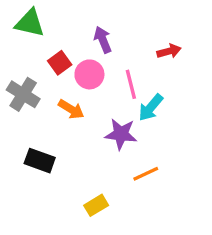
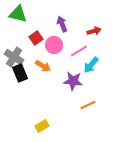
red arrow: (169, 51) -> (94, 31), moved
pink line: (131, 84) -> (79, 51), turned 72
black rectangle: (40, 161) -> (20, 73), moved, turned 48
yellow rectangle: (96, 205) -> (42, 126), moved

